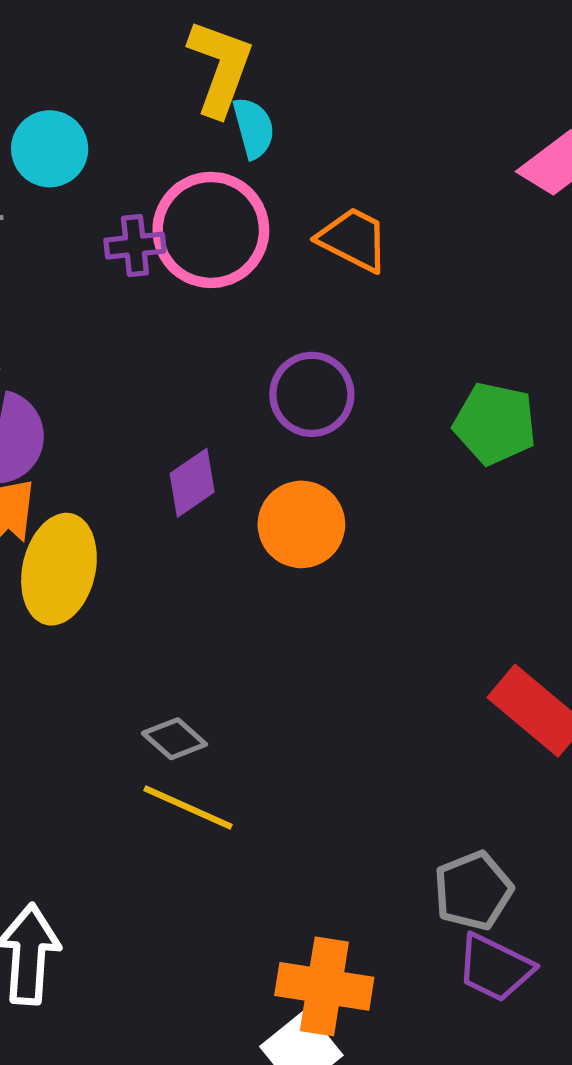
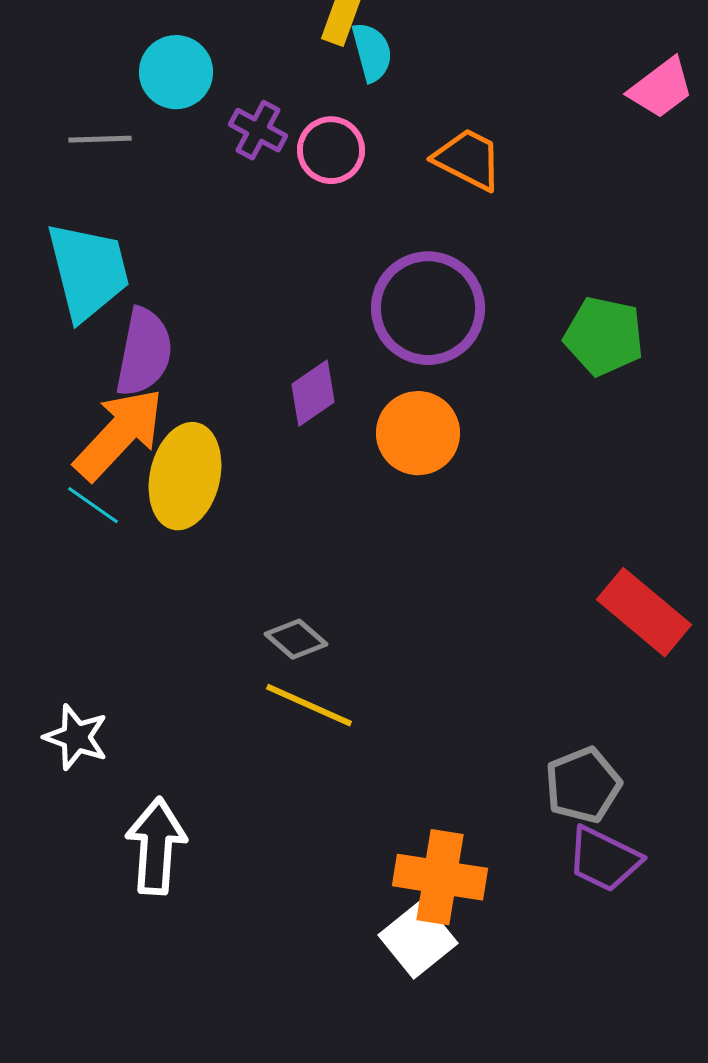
pink circle: (211, 230) -> (331, 150), size x0.6
purple cross: (135, 246) -> (258, 130), moved, turned 34
purple circle: (312, 394) -> (428, 308), size x1.4

